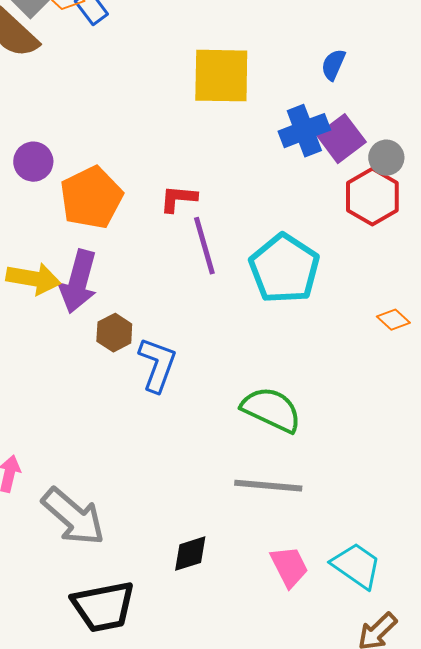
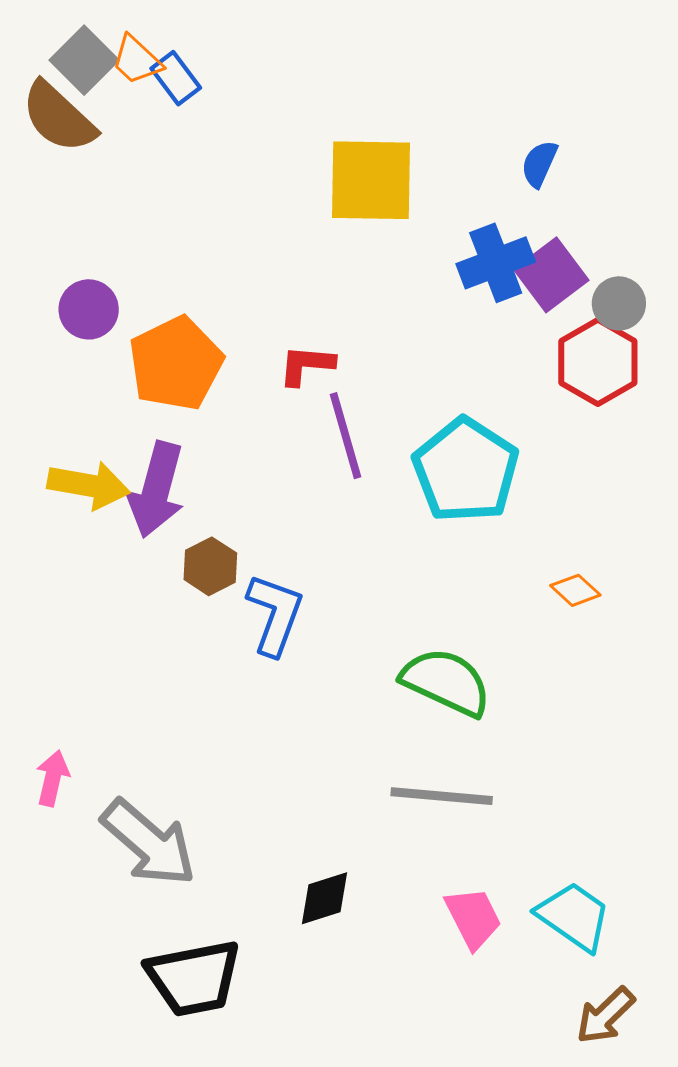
orange diamond: (393, 320) -> (575, 590), moved

